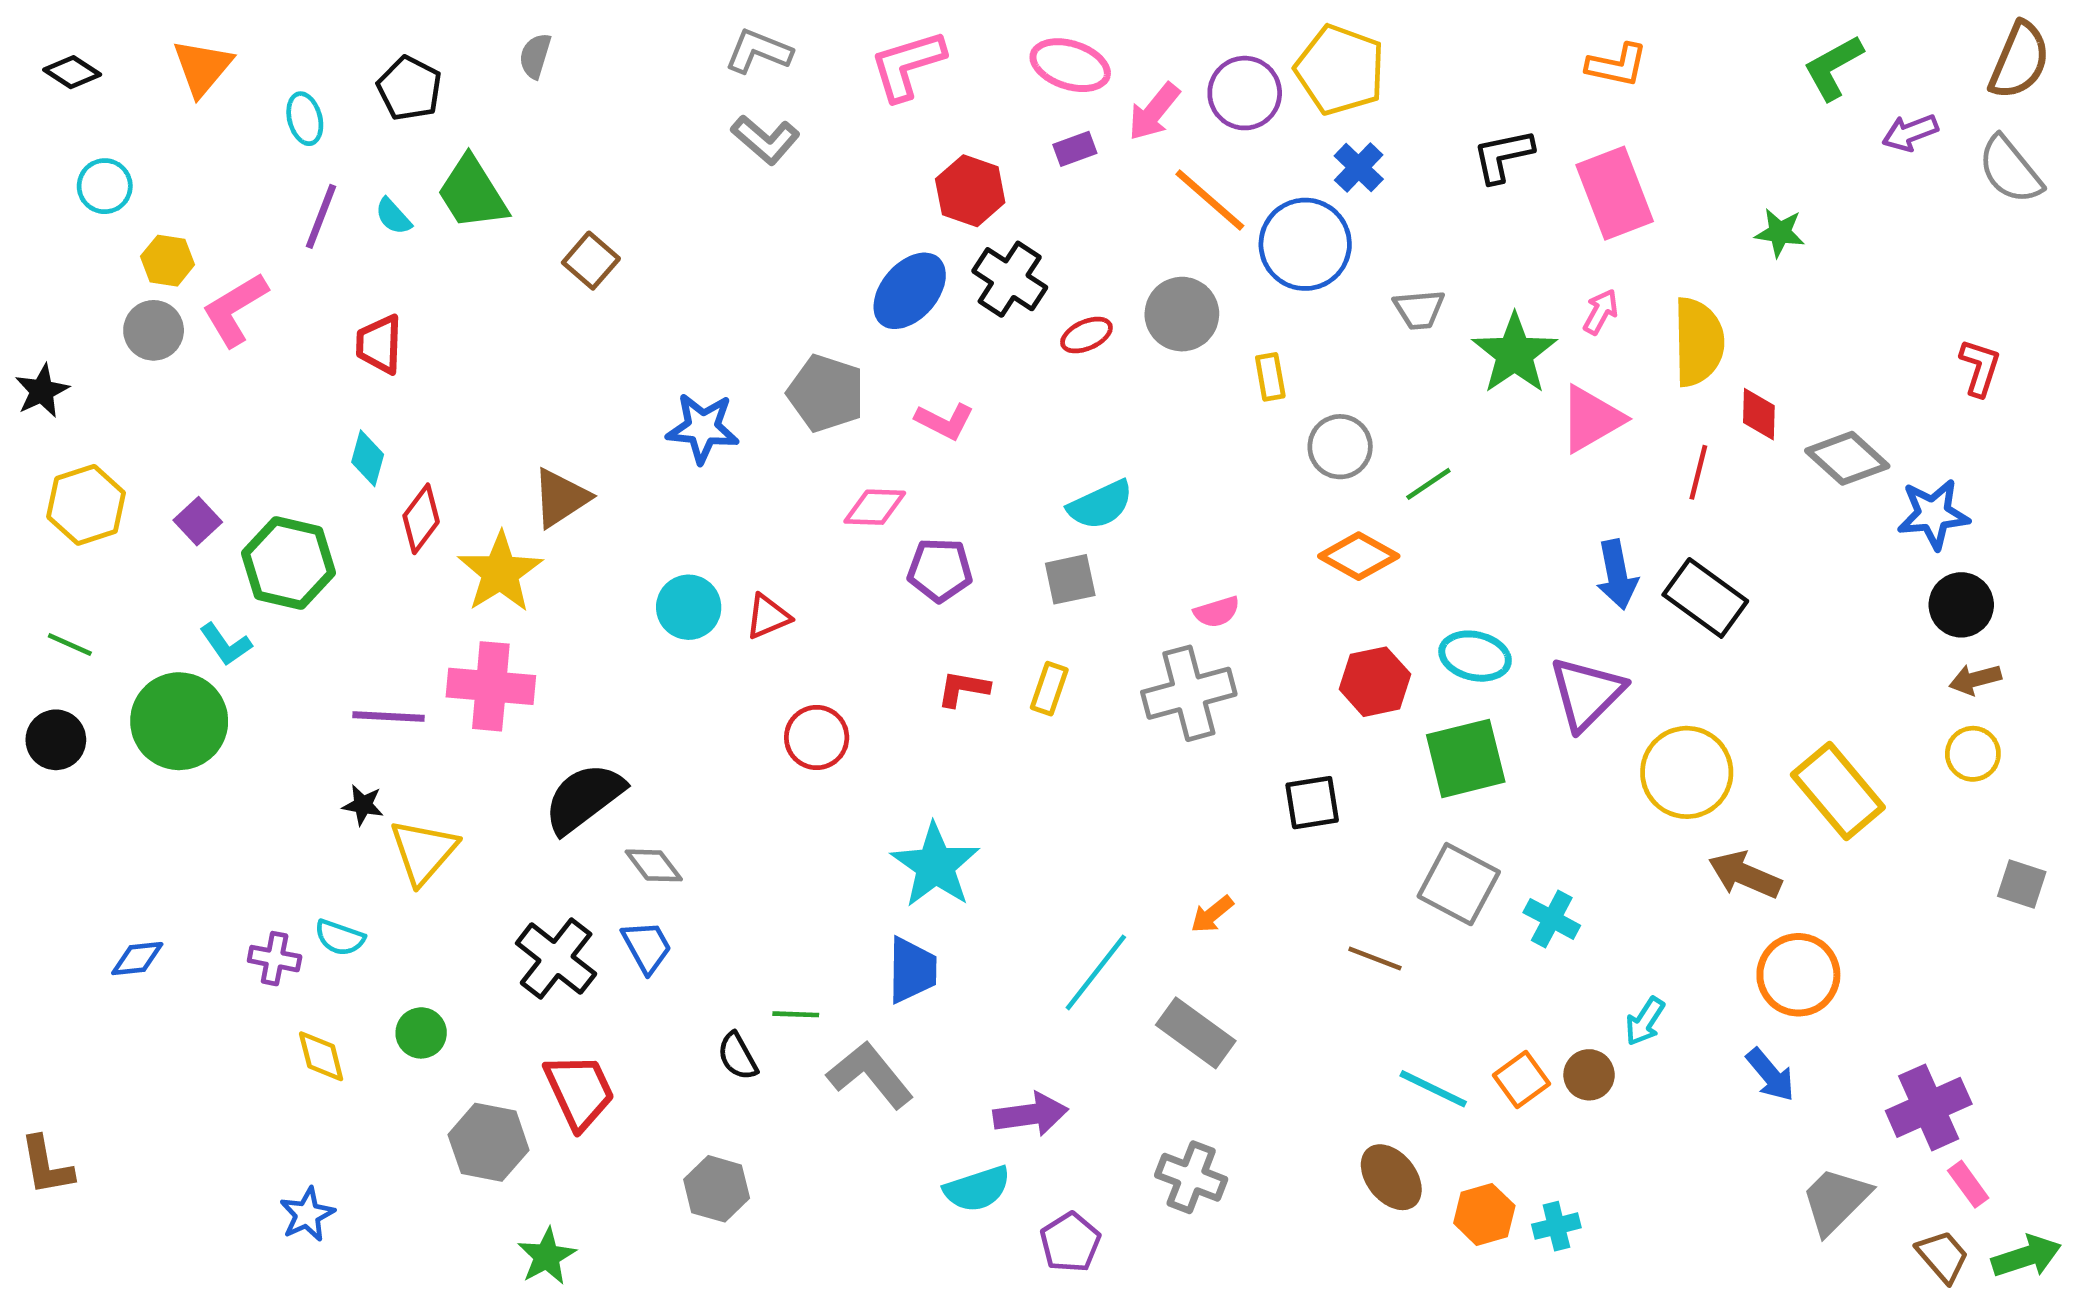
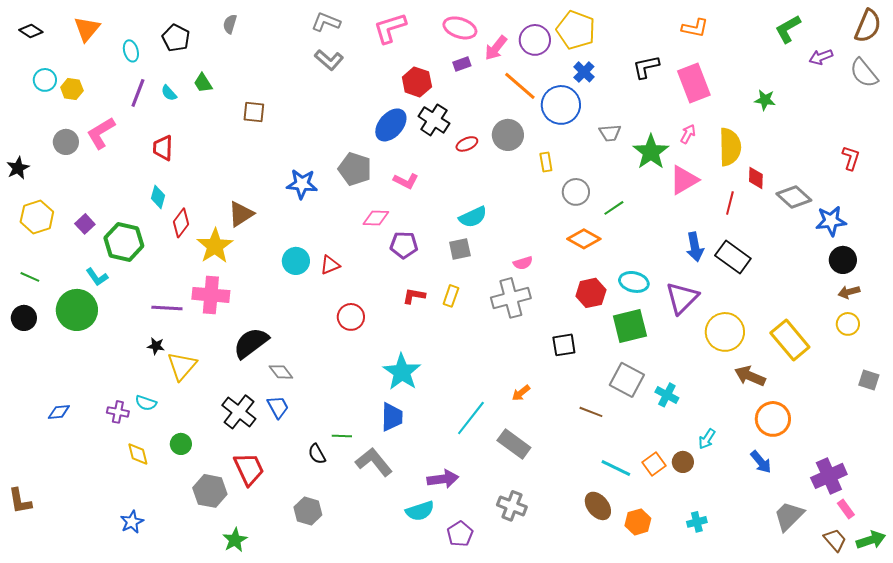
green trapezoid: (472, 193) -> (203, 83), size x0.6
yellow hexagon: (168, 261) -> (72, 89), moved
brown square: (591, 261) -> (254, 112), turned -35
cyan cross: (1556, 1226) -> (697, 522), moved

